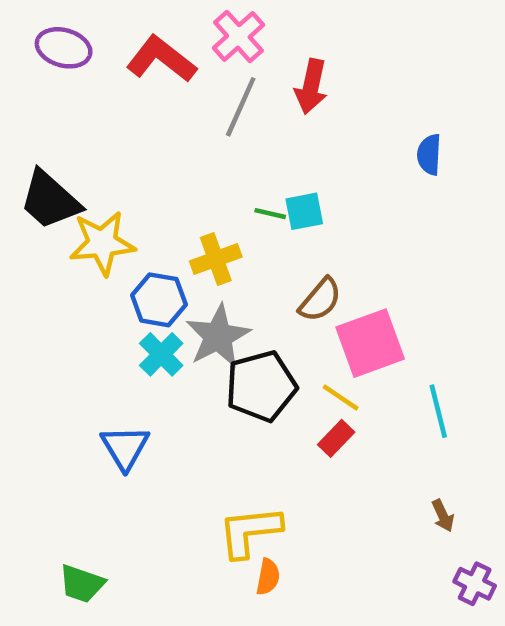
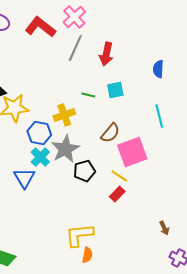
red arrow: (311, 86) -> (106, 54), moved
cyan square: (304, 211) -> (115, 90), moved
black pentagon: (261, 386) -> (84, 171), size x0.7
cyan line: (438, 411) -> (159, 116), moved
blue triangle: (125, 447) -> (24, 178), moved

